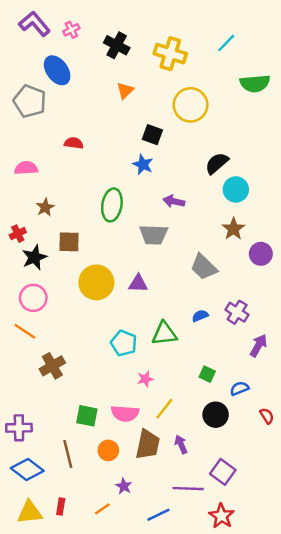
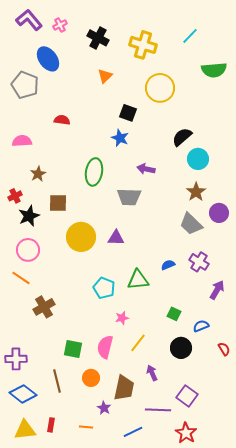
gray trapezoid: (204, 267) -> (191, 224), moved
pink semicircle: (125, 413) -> (105, 347), turned 100
brown trapezoid: (148, 444) -> (124, 388), moved
orange line: (102, 509) -> (86, 427), turned 40

